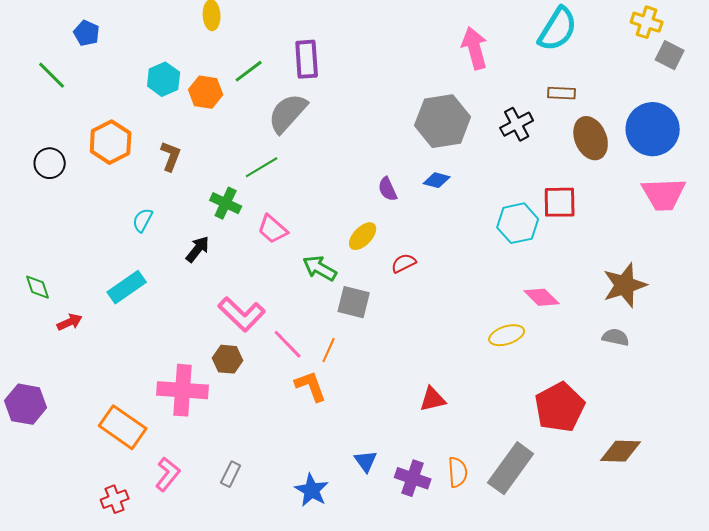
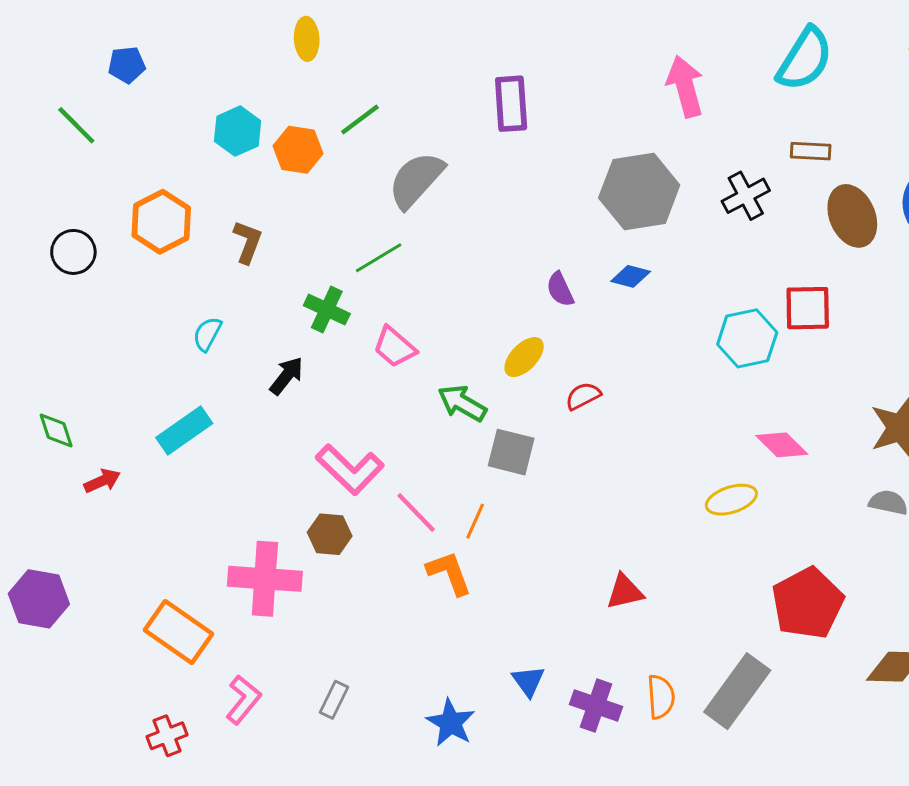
blue pentagon: (87, 33) -> (127, 65), turned -30
purple rectangle: (307, 59) -> (511, 104), moved

